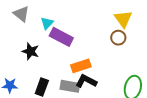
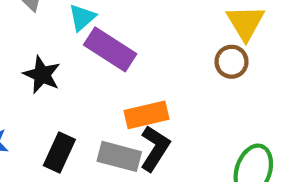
black L-shape: (86, 81) -> (155, 148), turned 90

